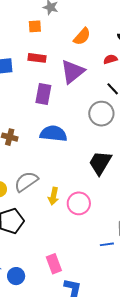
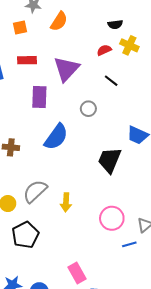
orange semicircle: (82, 36) -> (59, 21), moved
gray circle: (101, 114) -> (88, 109), moved, size x0.6
blue semicircle: (53, 134) -> (56, 137), turned 128
pink circle: (79, 203) -> (112, 218), moved

